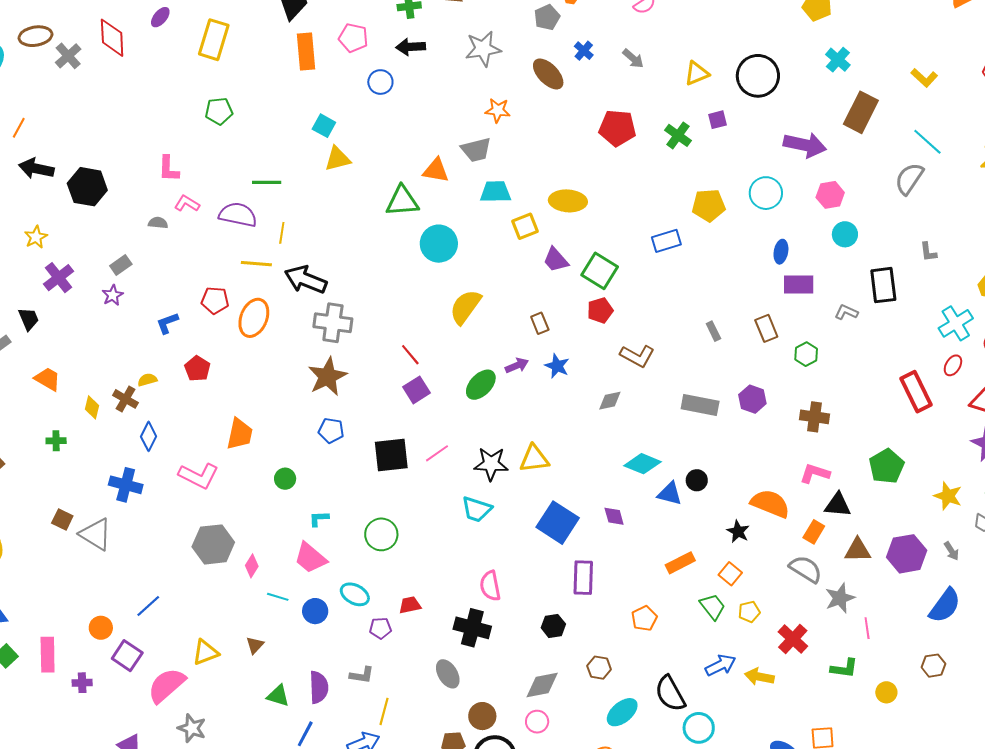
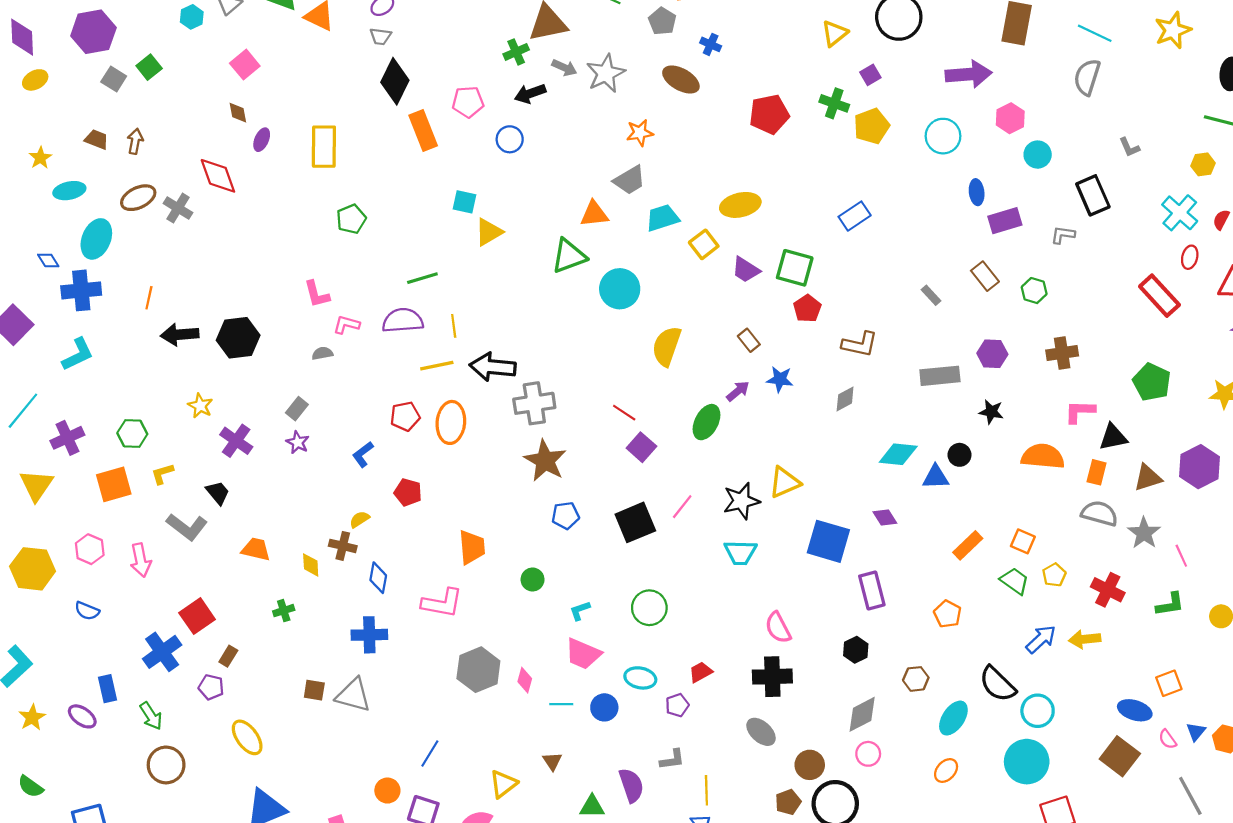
gray arrow: (633, 59) -> (564, 68), moved
yellow pentagon: (709, 205) -> (872, 126), moved
black star: (738, 531) -> (991, 412), moved

